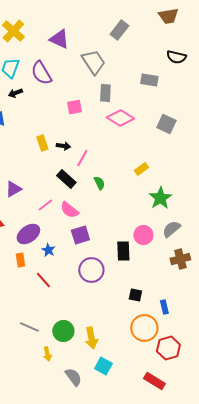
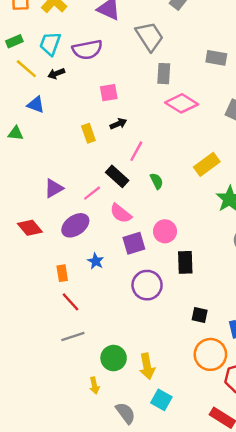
purple semicircle: (41, 73) -> (87, 50), turned -70
pink square: (74, 107) -> (109, 93), moved
black arrow: (63, 146) -> (118, 124), moved, turned -32
yellow rectangle: (141, 169) -> (207, 164), size x1.5
pink line: (45, 205) -> (92, 193), moved
purple ellipse: (28, 234) -> (75, 225), moved
pink circle: (143, 235) -> (165, 231), moved
red line: (43, 280) -> (71, 302), moved
gray line: (29, 327) -> (73, 337), moved, turned -42

